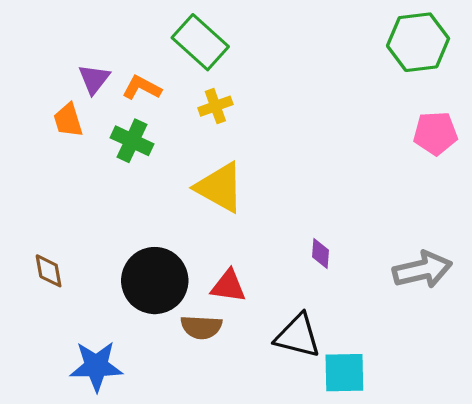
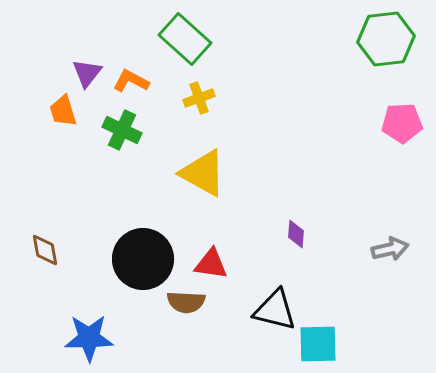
gray arrow: (422, 270) -> (390, 249), size x0.7

